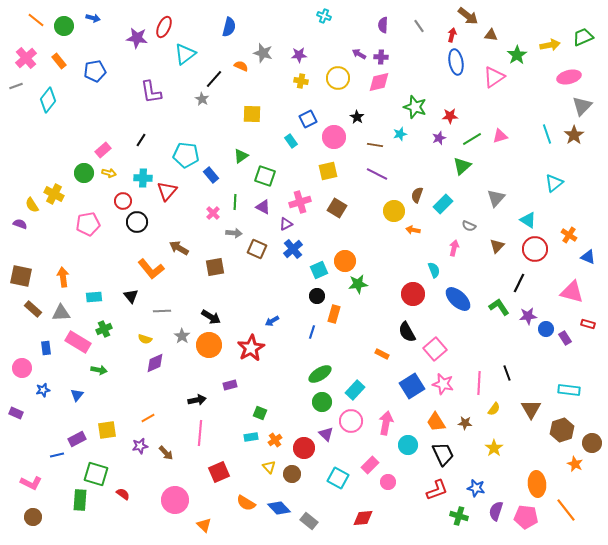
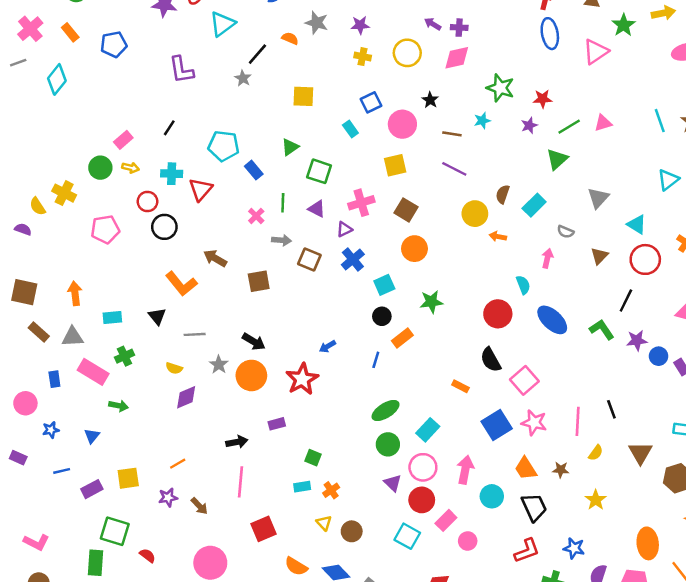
orange circle: (345, 261) -> (414, 249), moved
orange rectangle: (334, 314) -> (402, 338), turned 36
red circle: (304, 448) -> (422, 500), moved
blue line: (57, 455) -> (62, 471), moved

